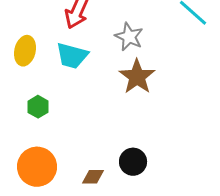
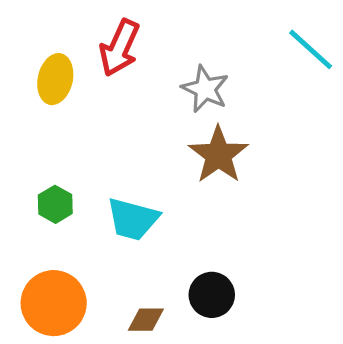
yellow ellipse: (25, 51) -> (55, 79), moved
cyan trapezoid: (72, 56) -> (133, 219), moved

